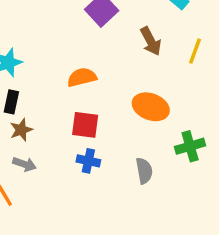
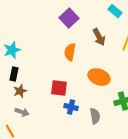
orange semicircle: (82, 77) -> (70, 52), moved, turned -66
blue cross: (88, 161) -> (71, 107), moved

